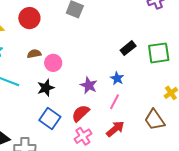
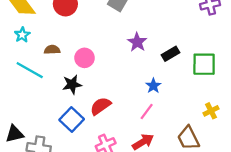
brown semicircle: (34, 54) -> (52, 50), moved
purple star: (89, 85) -> (137, 42), moved
red semicircle: (81, 113) -> (100, 106), moved

